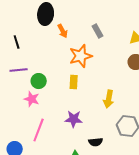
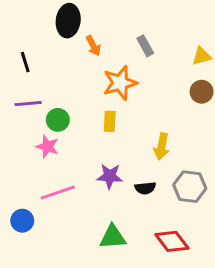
pink line: (39, 130) -> (58, 193), turned 50
black semicircle: (96, 142) -> (145, 188), moved

